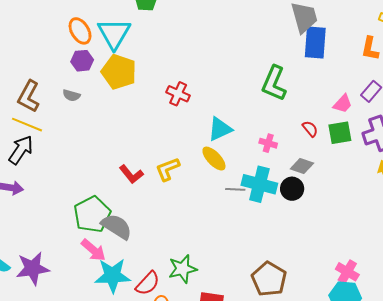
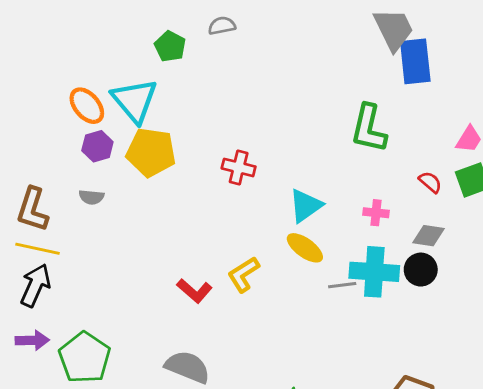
green pentagon: (92, 214) -> (85, 358), moved

